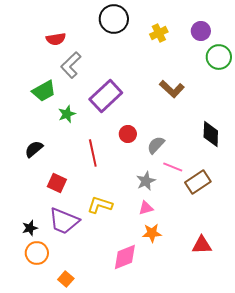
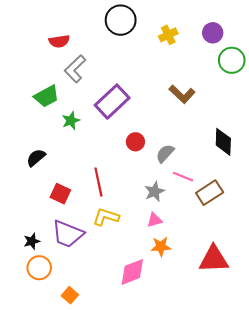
red line: (93, 153) -> (98, 182), moved
red triangle: (202, 245) -> (214, 259), size x1.4

